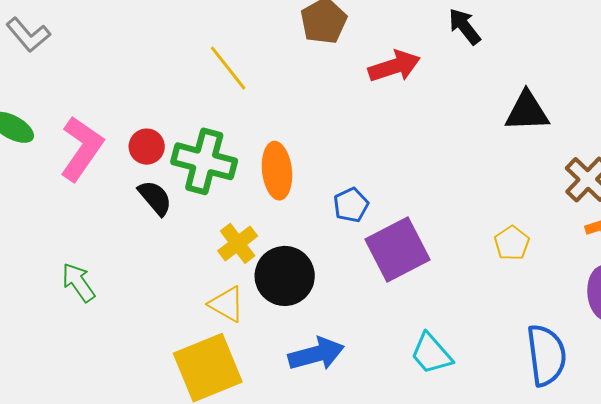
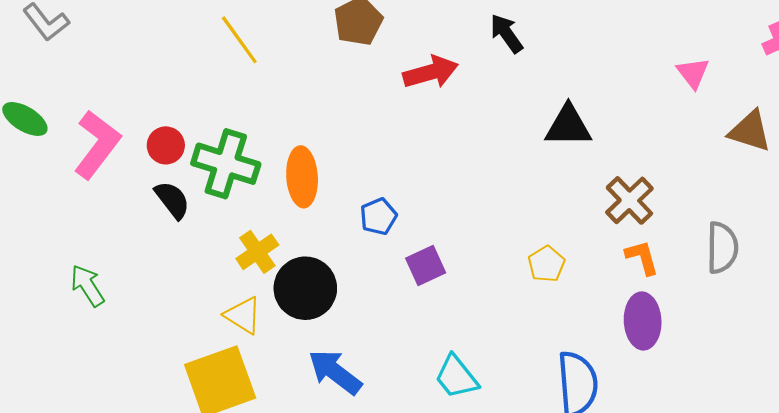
yellow line: (228, 68) -> (239, 40), moved
purple square: (398, 249) -> (426, 266), size x0.6
blue arrow: (316, 354) -> (335, 372), turned -130

